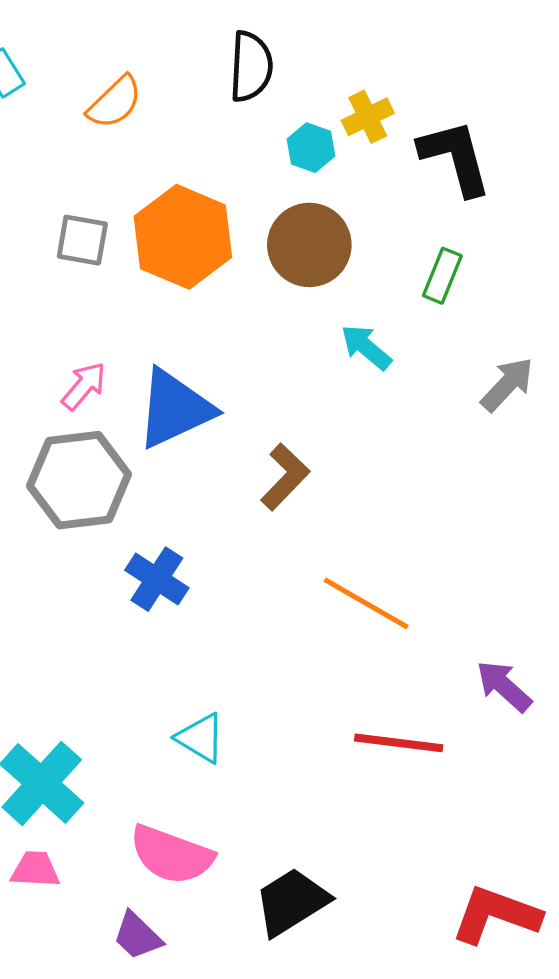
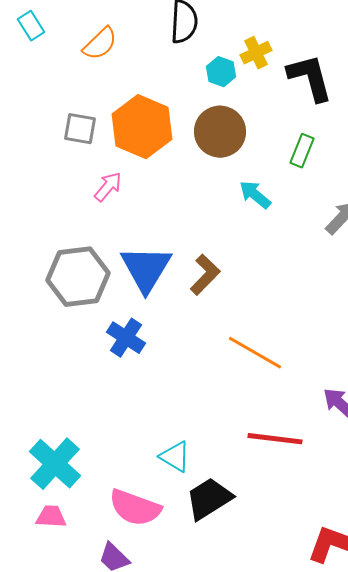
pink arrow: (84, 386) -> (108, 187), moved
blue triangle: (175, 409) -> (146, 269), moved, turned -34
cyan triangle: (201, 738) -> (175, 457), moved
black trapezoid: (292, 902) -> (209, 499), moved

